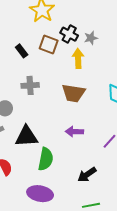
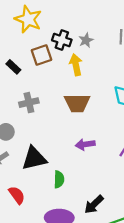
brown square: (49, 44) -> (42, 55), turned -30
green semicircle: (46, 159) -> (59, 179), size x0.7
black arrow: (87, 175) -> (94, 204), moved

